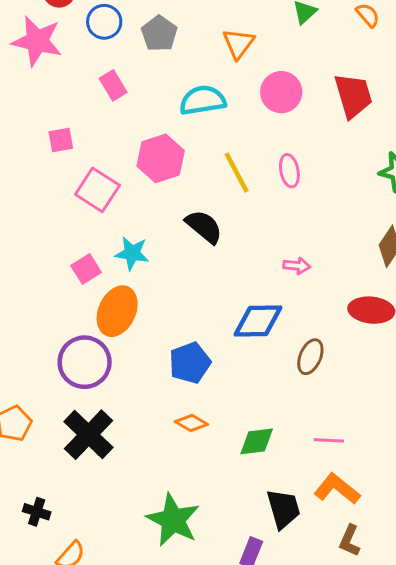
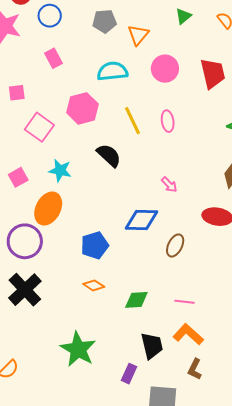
gray pentagon: (159, 33) -> (104, 21), moved, turned 30
pink arrow: (297, 266) -> (169, 185), turned 36
pink square: (86, 269) -> (18, 177), moved

